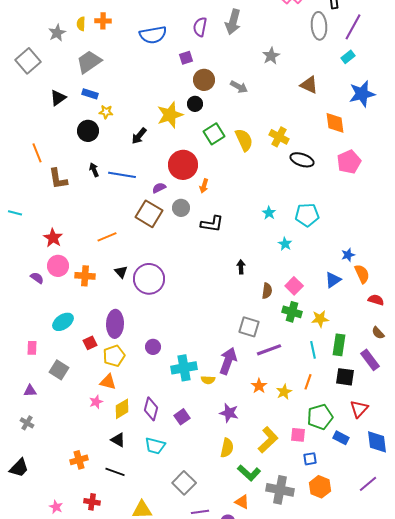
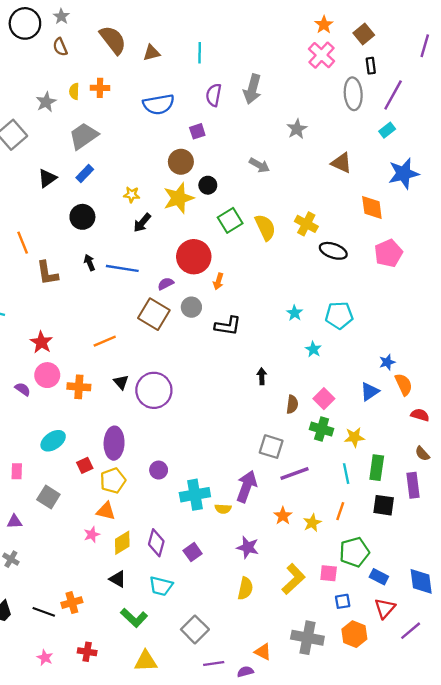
brown circle: (204, 80) -> (181, 162), moved
blue rectangle: (90, 94) -> (85, 173), turned -63
yellow star: (106, 112) -> (132, 195), moved
purple rectangle: (370, 360) -> (413, 485), turned 30
red triangle: (359, 409) -> (385, 608), moved
black line: (115, 472) -> (44, 612), moved
green L-shape: (249, 473) -> (134, 618), moved

